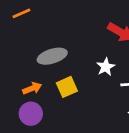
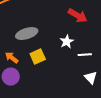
orange arrow: (32, 88) -> (12, 58), turned -120

